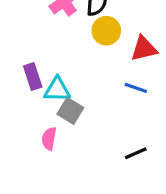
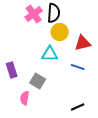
purple rectangle: (33, 76) -> (12, 70), moved
cyan triangle: (57, 90) -> (50, 54), moved

